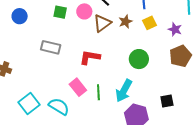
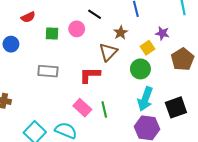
brown triangle: (102, 23) -> (108, 52), moved
yellow square: (149, 23) -> (148, 48), moved
purple star: (175, 29) -> (162, 33), moved
cyan arrow: (124, 91) -> (145, 99), moved
black square: (167, 101) -> (176, 107), size x1.5

